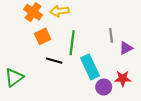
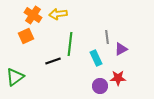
orange square: (43, 36) -> (26, 36), moved
black line: (54, 61) -> (53, 61), turned -35
cyan rectangle: (90, 67) -> (96, 58), moved, size x0.7

